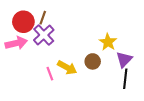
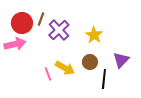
purple cross: (44, 35) -> (59, 30), moved
yellow star: (108, 42) -> (94, 35), moved
black line: (125, 79) -> (104, 79), moved

